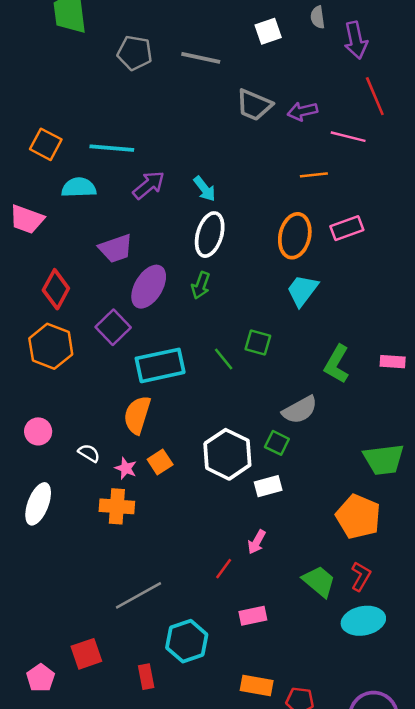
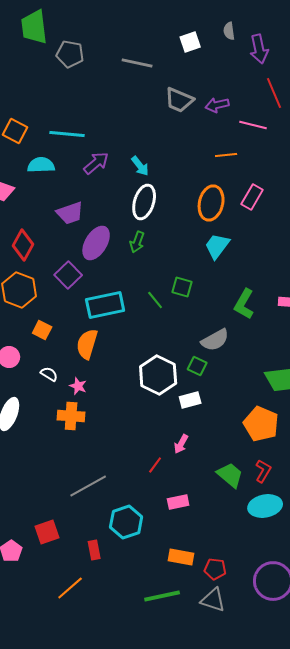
gray pentagon: (135, 53) -> (70, 54), moved
pink rectangle: (347, 228) -> (252, 197), turned -40
orange square: (160, 462) -> (42, 330), moved, turned -30

